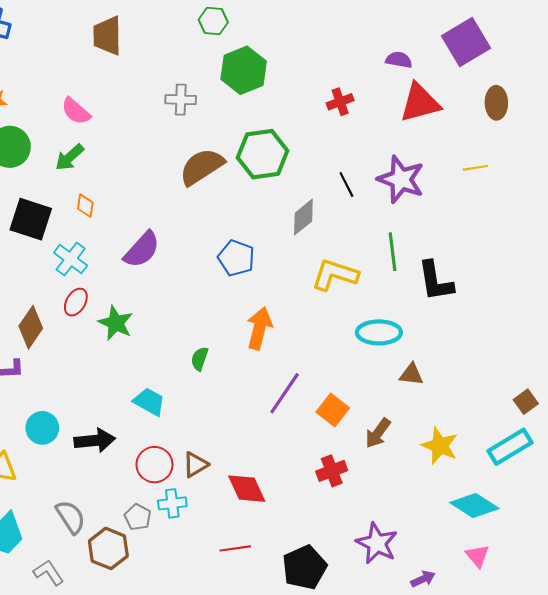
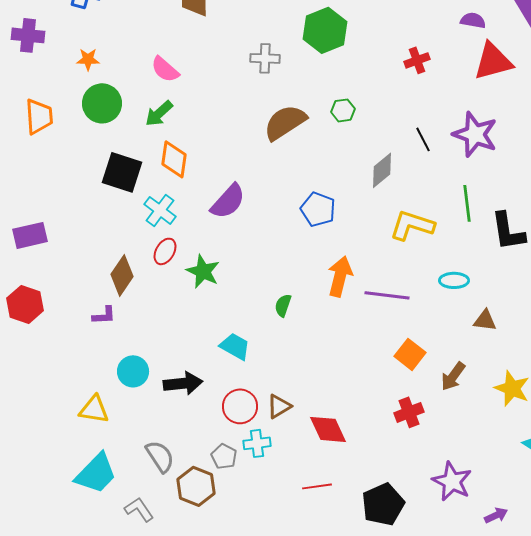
green hexagon: (263, 154) -> (343, 110), size x0.5
orange diamond: (85, 206) -> (174, 159), size x1.6
cyan ellipse: (379, 332) -> (454, 280), size x0.7
purple line: (285, 393) -> (387, 295), moved, turned 63

